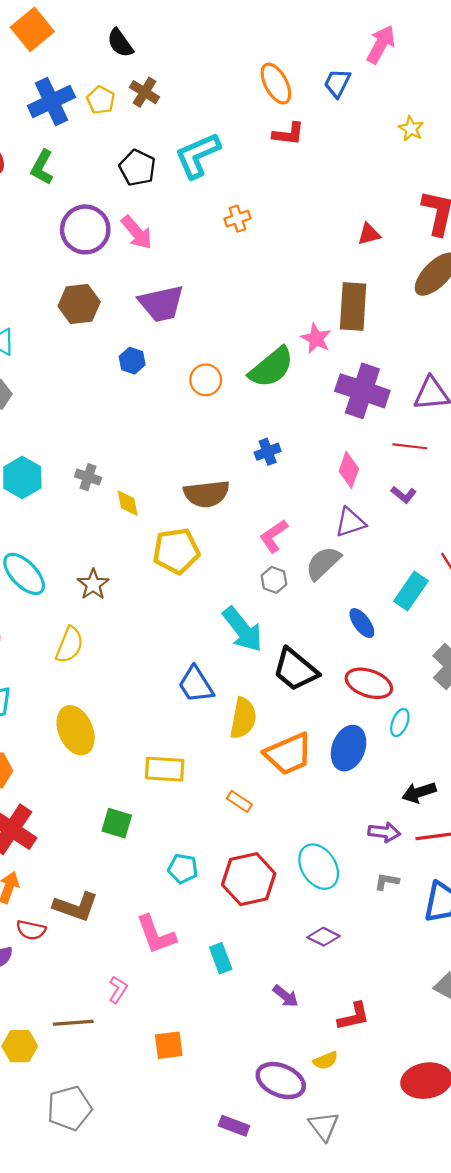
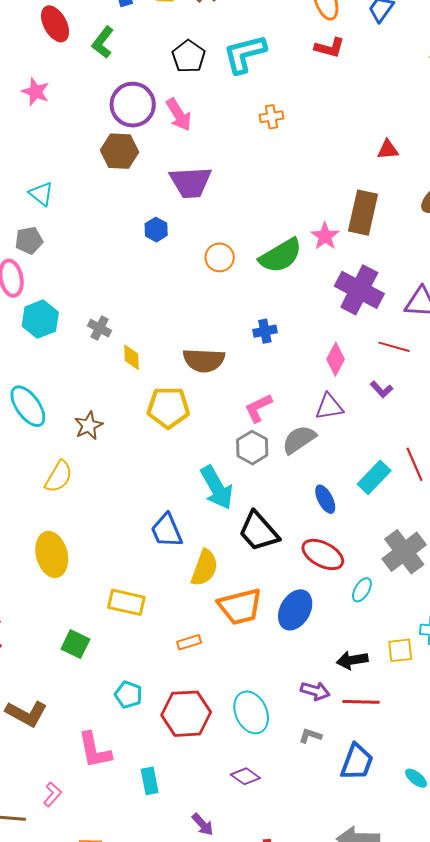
brown hexagon: (79, 304) -> (120, 151), moved
gray hexagon: (274, 580) -> (252, 448), size x1.4
cyan ellipse: (400, 723) -> (362, 590), moved
orange rectangle: (239, 801) -> (189, 642), turned -60

